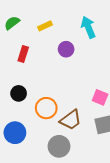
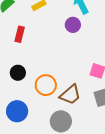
purple circle: (66, 49) -> (73, 25), moved

